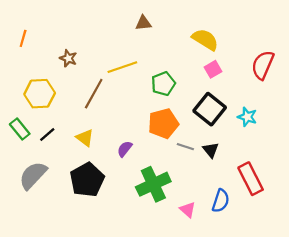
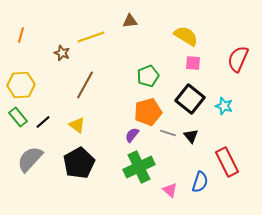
yellow line: (122, 67) -> (91, 37), moved
pink square: (213, 69) -> (193, 63), turned 35
yellow hexagon: (40, 94) -> (21, 85), moved
purple semicircle: (125, 149) -> (132, 135), moved

